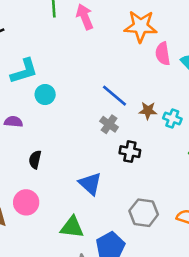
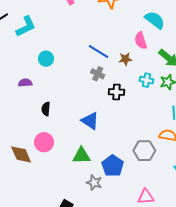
pink semicircle: (163, 54) -> (141, 40), moved
cyan L-shape: (24, 71) -> (26, 26), moved
cyan cross: (172, 118) -> (147, 80), moved
gray hexagon: (144, 213) -> (144, 151), moved

